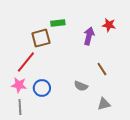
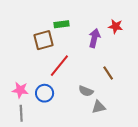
red line: (26, 62) -> (59, 66), moved
gray triangle: (104, 104) -> (99, 107), moved

